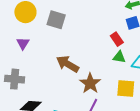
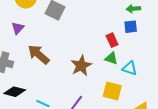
brown arrow: (68, 64) -> (39, 54), moved
brown star: (90, 83) -> (81, 66), moved

